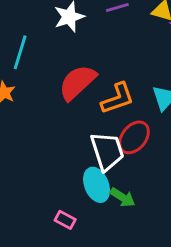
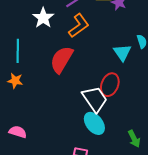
orange L-shape: (118, 98) -> (79, 26), moved
green arrow: (123, 197) -> (134, 139), moved, turned 48

